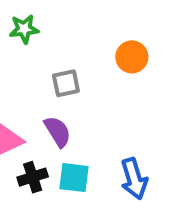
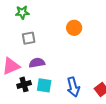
gray square: (66, 83) -> (29, 38), moved
purple semicircle: (58, 131) -> (37, 63), turned -70

